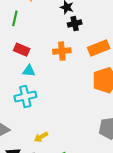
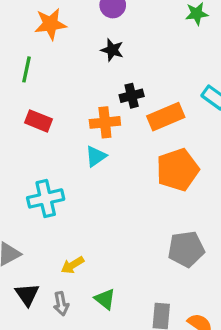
black cross: (75, 24) -> (132, 96), moved
cyan triangle: (29, 71) -> (96, 156), moved, turned -40

